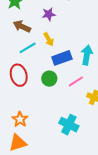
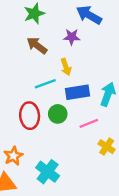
cyan line: (28, 48) -> (45, 84), moved
red ellipse: (19, 75) -> (30, 116), moved
cyan cross: (69, 125) -> (48, 172), moved

